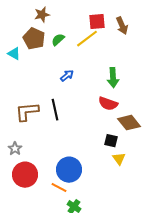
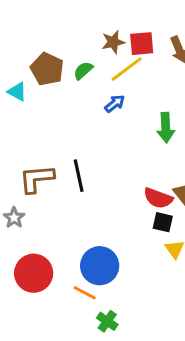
brown star: (42, 15) -> (113, 42), moved
blue arrow: (67, 76) -> (115, 104), moved
red semicircle: (108, 104) -> (158, 198), moved
gray star: (15, 149) -> (14, 218), moved

